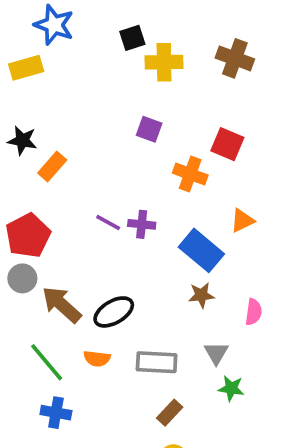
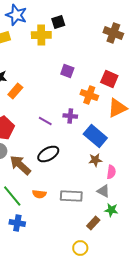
yellow cross: (164, 62) -> (41, 35), moved
orange triangle: (242, 221) -> (117, 108), moved, size x1.5
purple cross: (142, 224) -> (70, 116), moved
black ellipse: (114, 312) -> (48, 154), moved
pink semicircle: (254, 312) -> (111, 172), moved
gray triangle: (216, 353) -> (103, 191), turned -32
brown rectangle: (170, 413) -> (93, 223), moved

